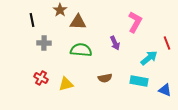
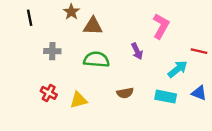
black line: (32, 20) -> (30, 18), moved
red line: (167, 43) -> (199, 51), turned -56
blue triangle: (165, 90) -> (199, 93), moved

